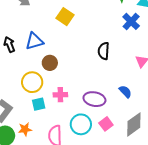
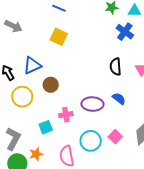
black semicircle: (104, 51) -> (116, 67), moved
yellow circle: (32, 82) -> (22, 97), moved
blue semicircle: (125, 92) -> (119, 99), moved
purple ellipse: (94, 99) -> (92, 104), moved

